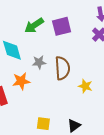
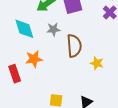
gray star: (39, 62) -> (53, 29), moved

